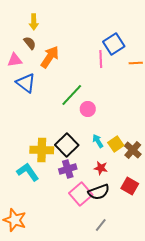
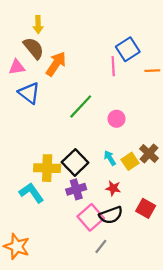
brown semicircle: (30, 43) -> (34, 48), size x1.5
pink circle: (88, 109) -> (117, 119), moved
brown cross: (133, 150) -> (149, 153), moved
gray line: (101, 225) -> (101, 246), moved

